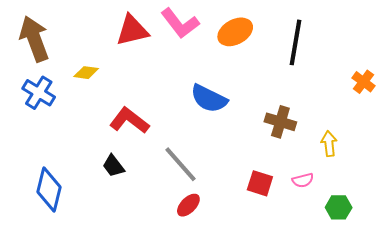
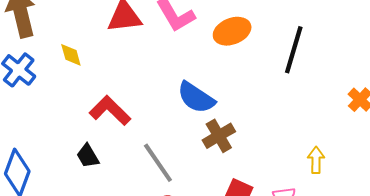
yellow diamond: (86, 73) -> (71, 55), turned 60
brown cross: (280, 122) -> (219, 136), moved, turned 36

